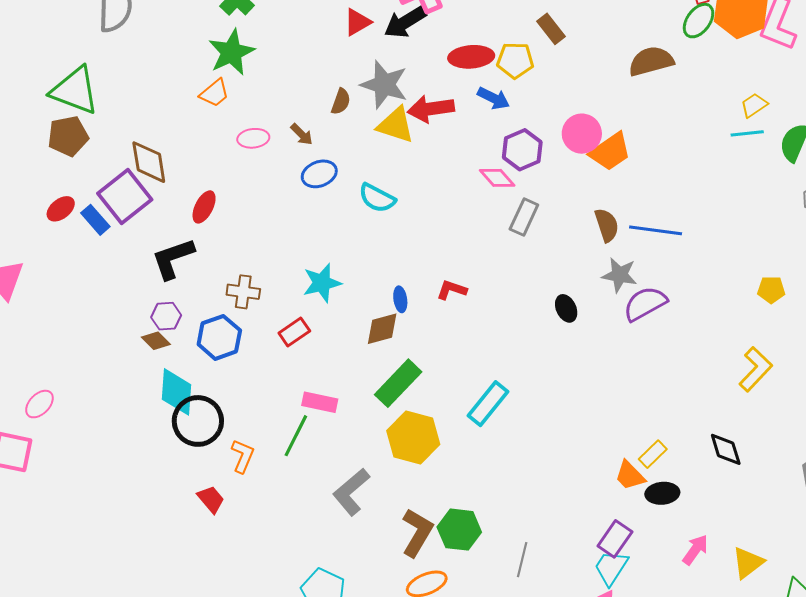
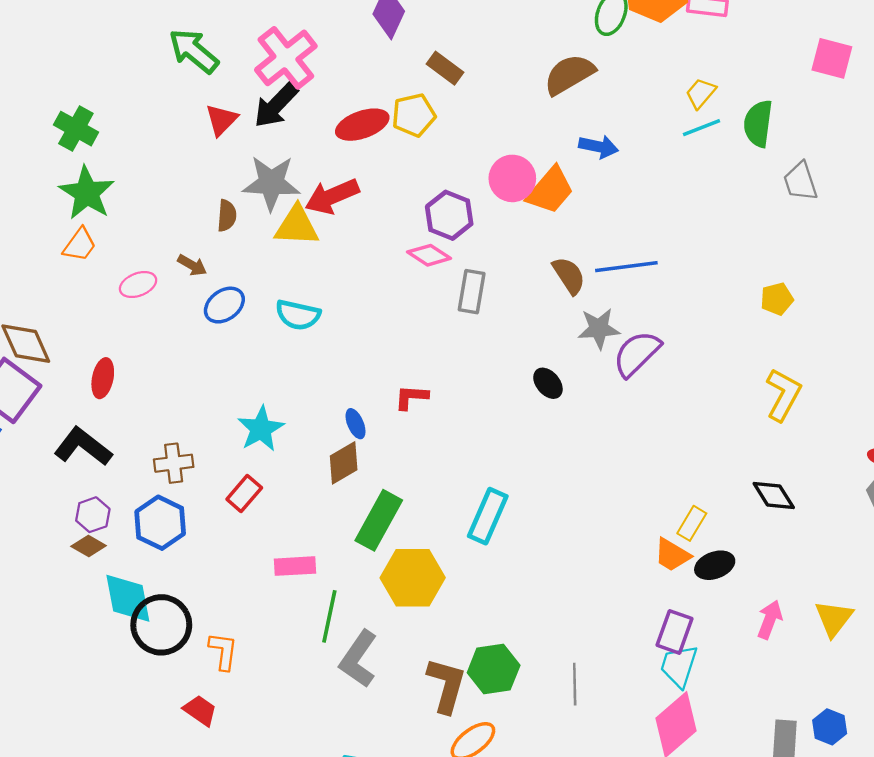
blue arrow: (494, 98) -> (599, 147), moved
black L-shape: (173, 258) -> (83, 447), turned 72
green line: (296, 436) -> (329, 616), moved

